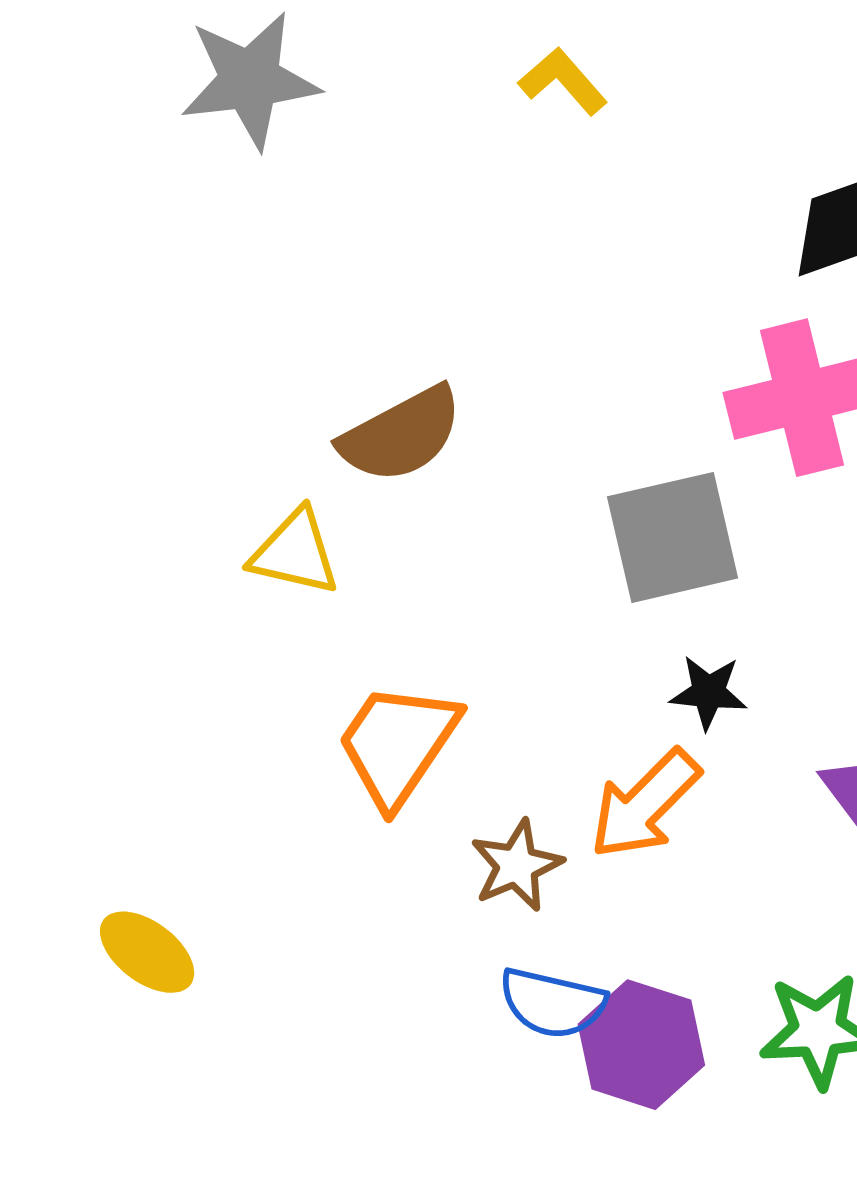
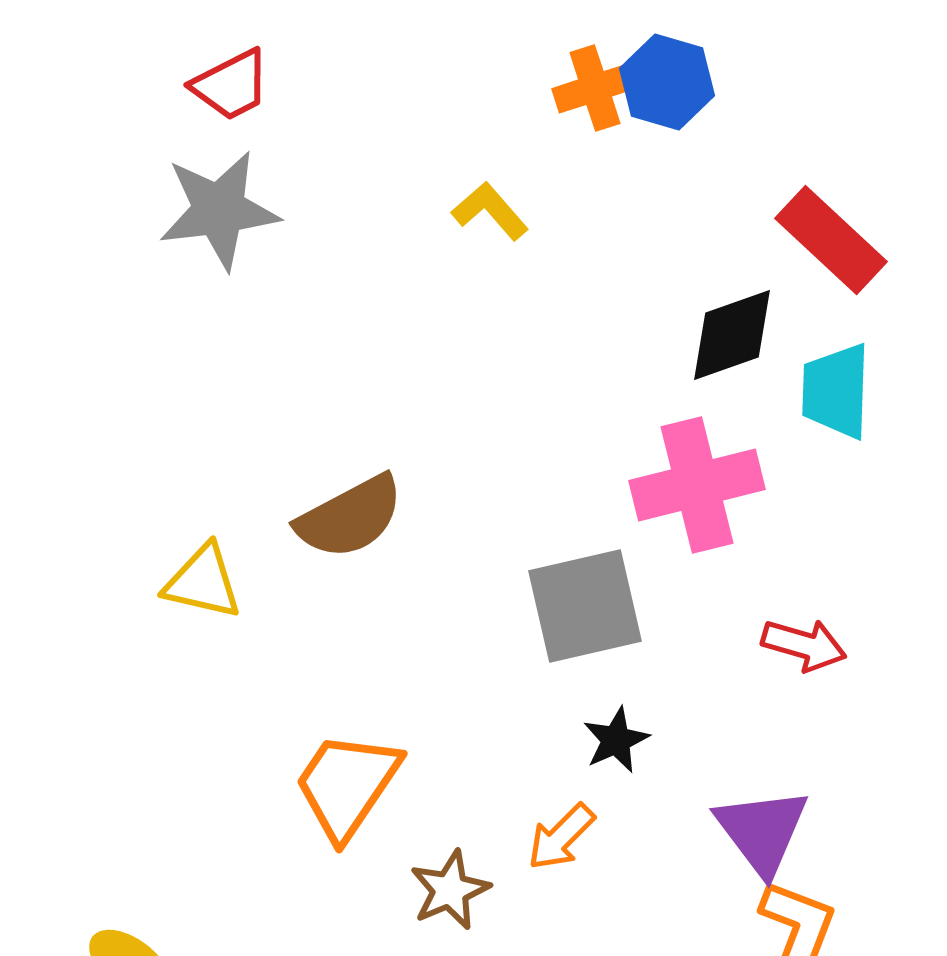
yellow triangle: (295, 552) -> (203, 582), moved
black star: (708, 692) -> (616, 740), turned -30
orange arrow: (645, 804) -> (561, 837), size x0.7

